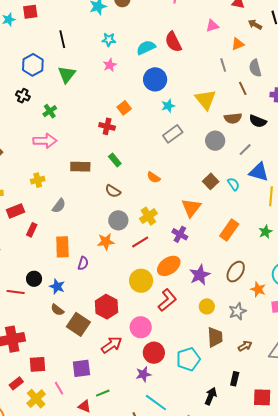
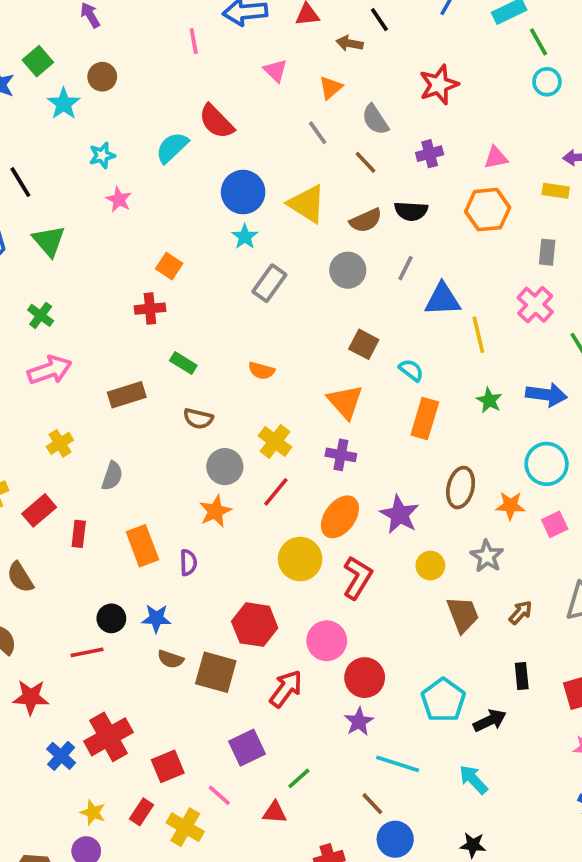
pink triangle: (212, 26) -> (275, 71), turned -40
blue circle: (155, 79) -> (243, 192), moved
cyan semicircle: (233, 184) -> (411, 370), moved
cyan pentagon: (188, 359) -> (443, 700), moved
black arrow: (211, 396) -> (490, 721), turned 60

